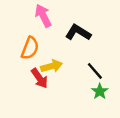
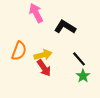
orange semicircle: (30, 48) -> (19, 51), moved
red arrow: (40, 78) -> (44, 68), moved

